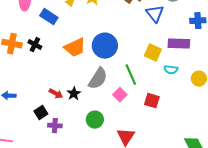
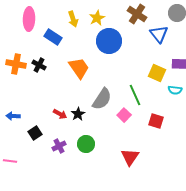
blue circle: (105, 46) -> (109, 41), moved
orange trapezoid: (75, 48) -> (79, 68), turned -100
black square: (41, 113) -> (35, 133), moved
green circle: (95, 120) -> (86, 144), moved
purple cross: (55, 126) -> (59, 146), turned -32

